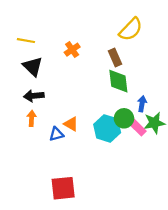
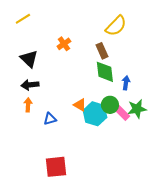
yellow line: (26, 41) -> (23, 19), moved, turned -42
blue arrow: (142, 104) -> (126, 83), moved
orange triangle: (71, 124) -> (80, 105), moved

